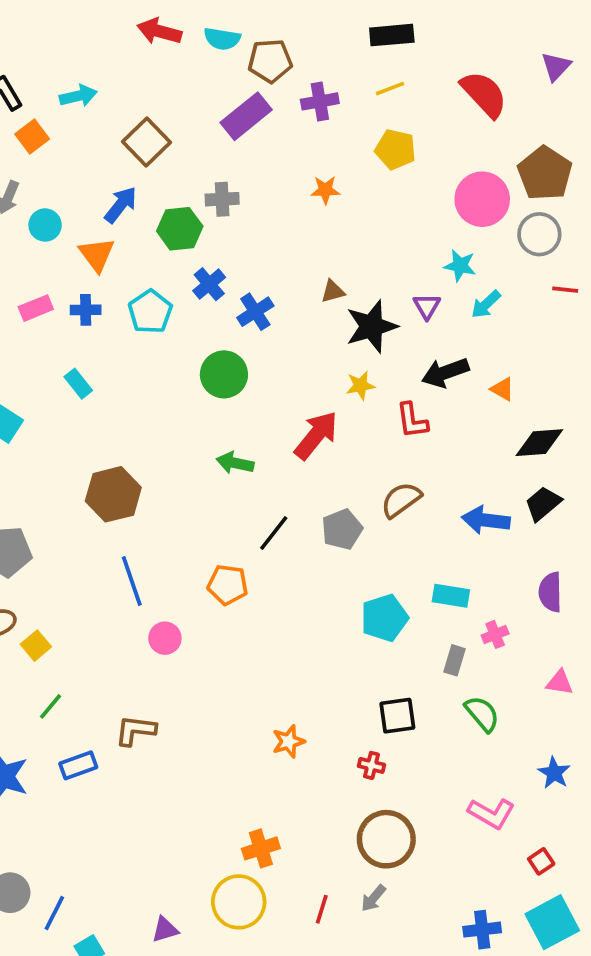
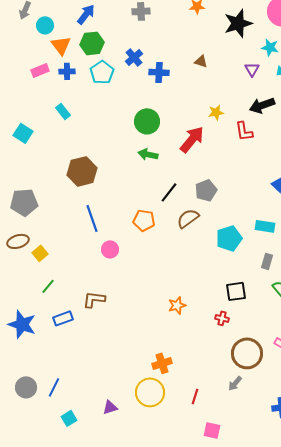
green hexagon: (180, 229) -> (92, 43), moved
orange triangle: (97, 255) -> (61, 45), moved
brown triangle: (333, 291) -> (201, 61), turned 32
blue cross: (255, 312) -> (159, 72), turned 36
black star: (372, 326) -> (238, 23), moved
green circle: (224, 374) -> (147, 121), moved
brown semicircle: (401, 500) -> (188, 218), moved
brown circle: (386, 839) -> (247, 353), moved
gray arrow: (373, 898) -> (235, 383), moved
blue line: (54, 913) -> (54, 387), moved

